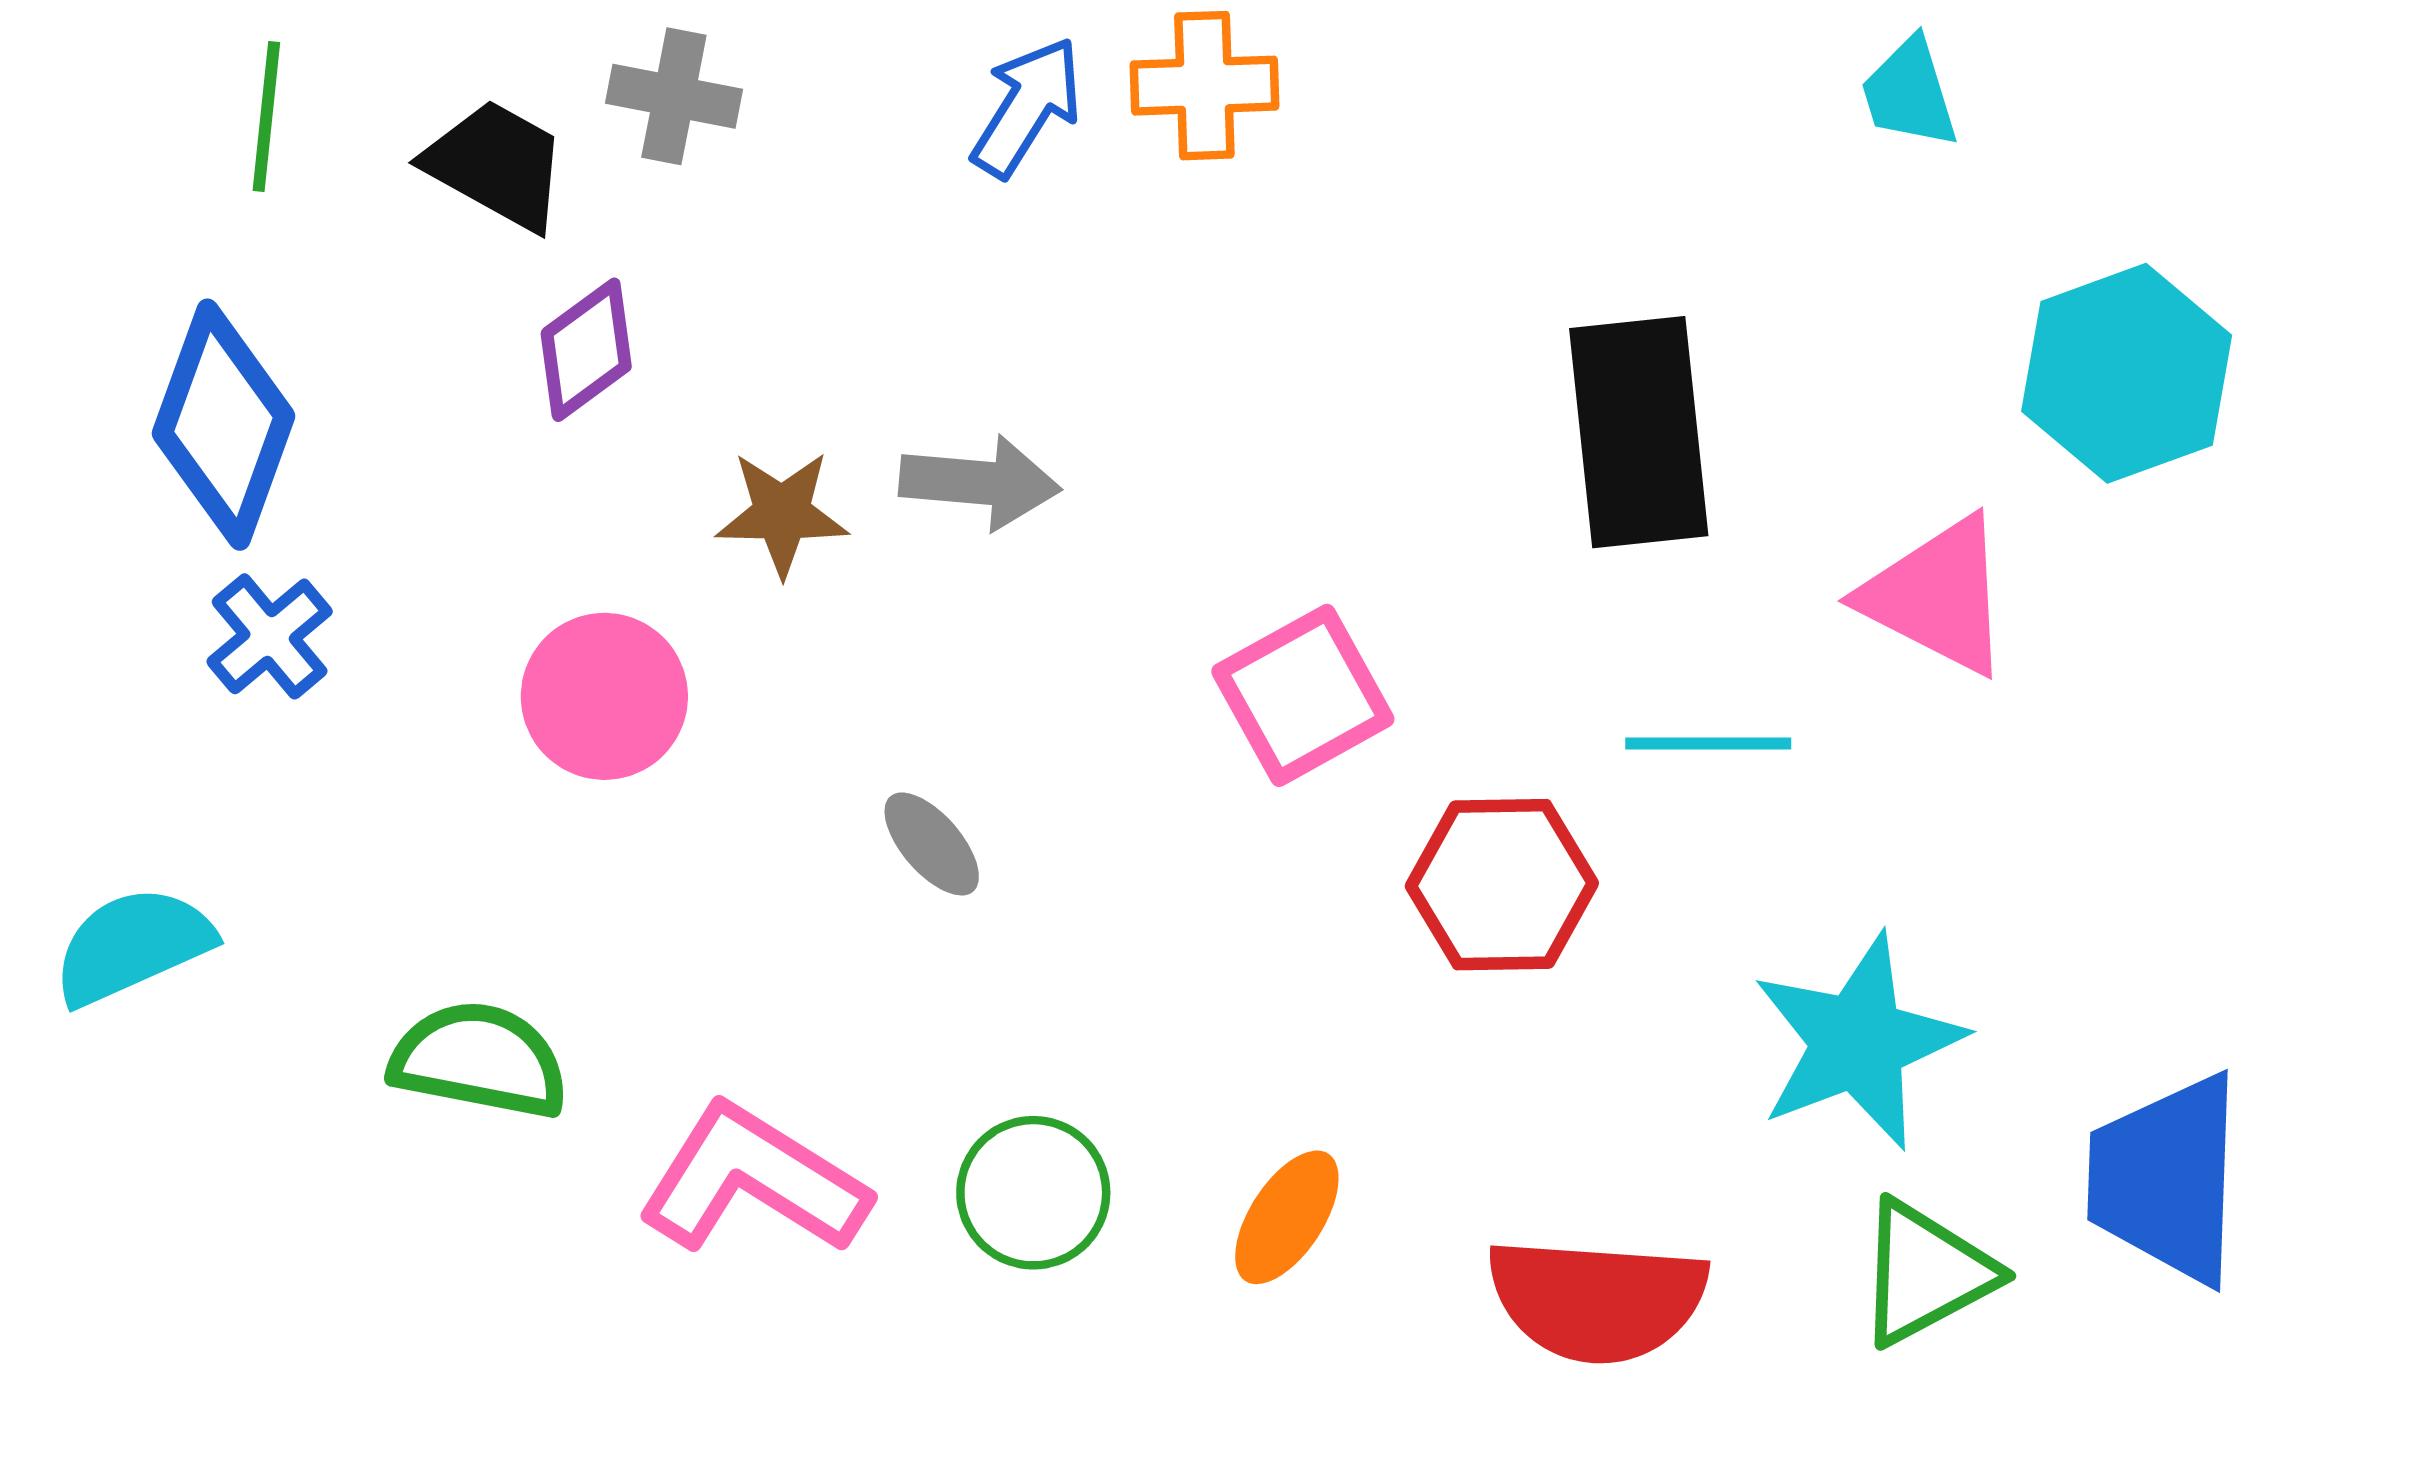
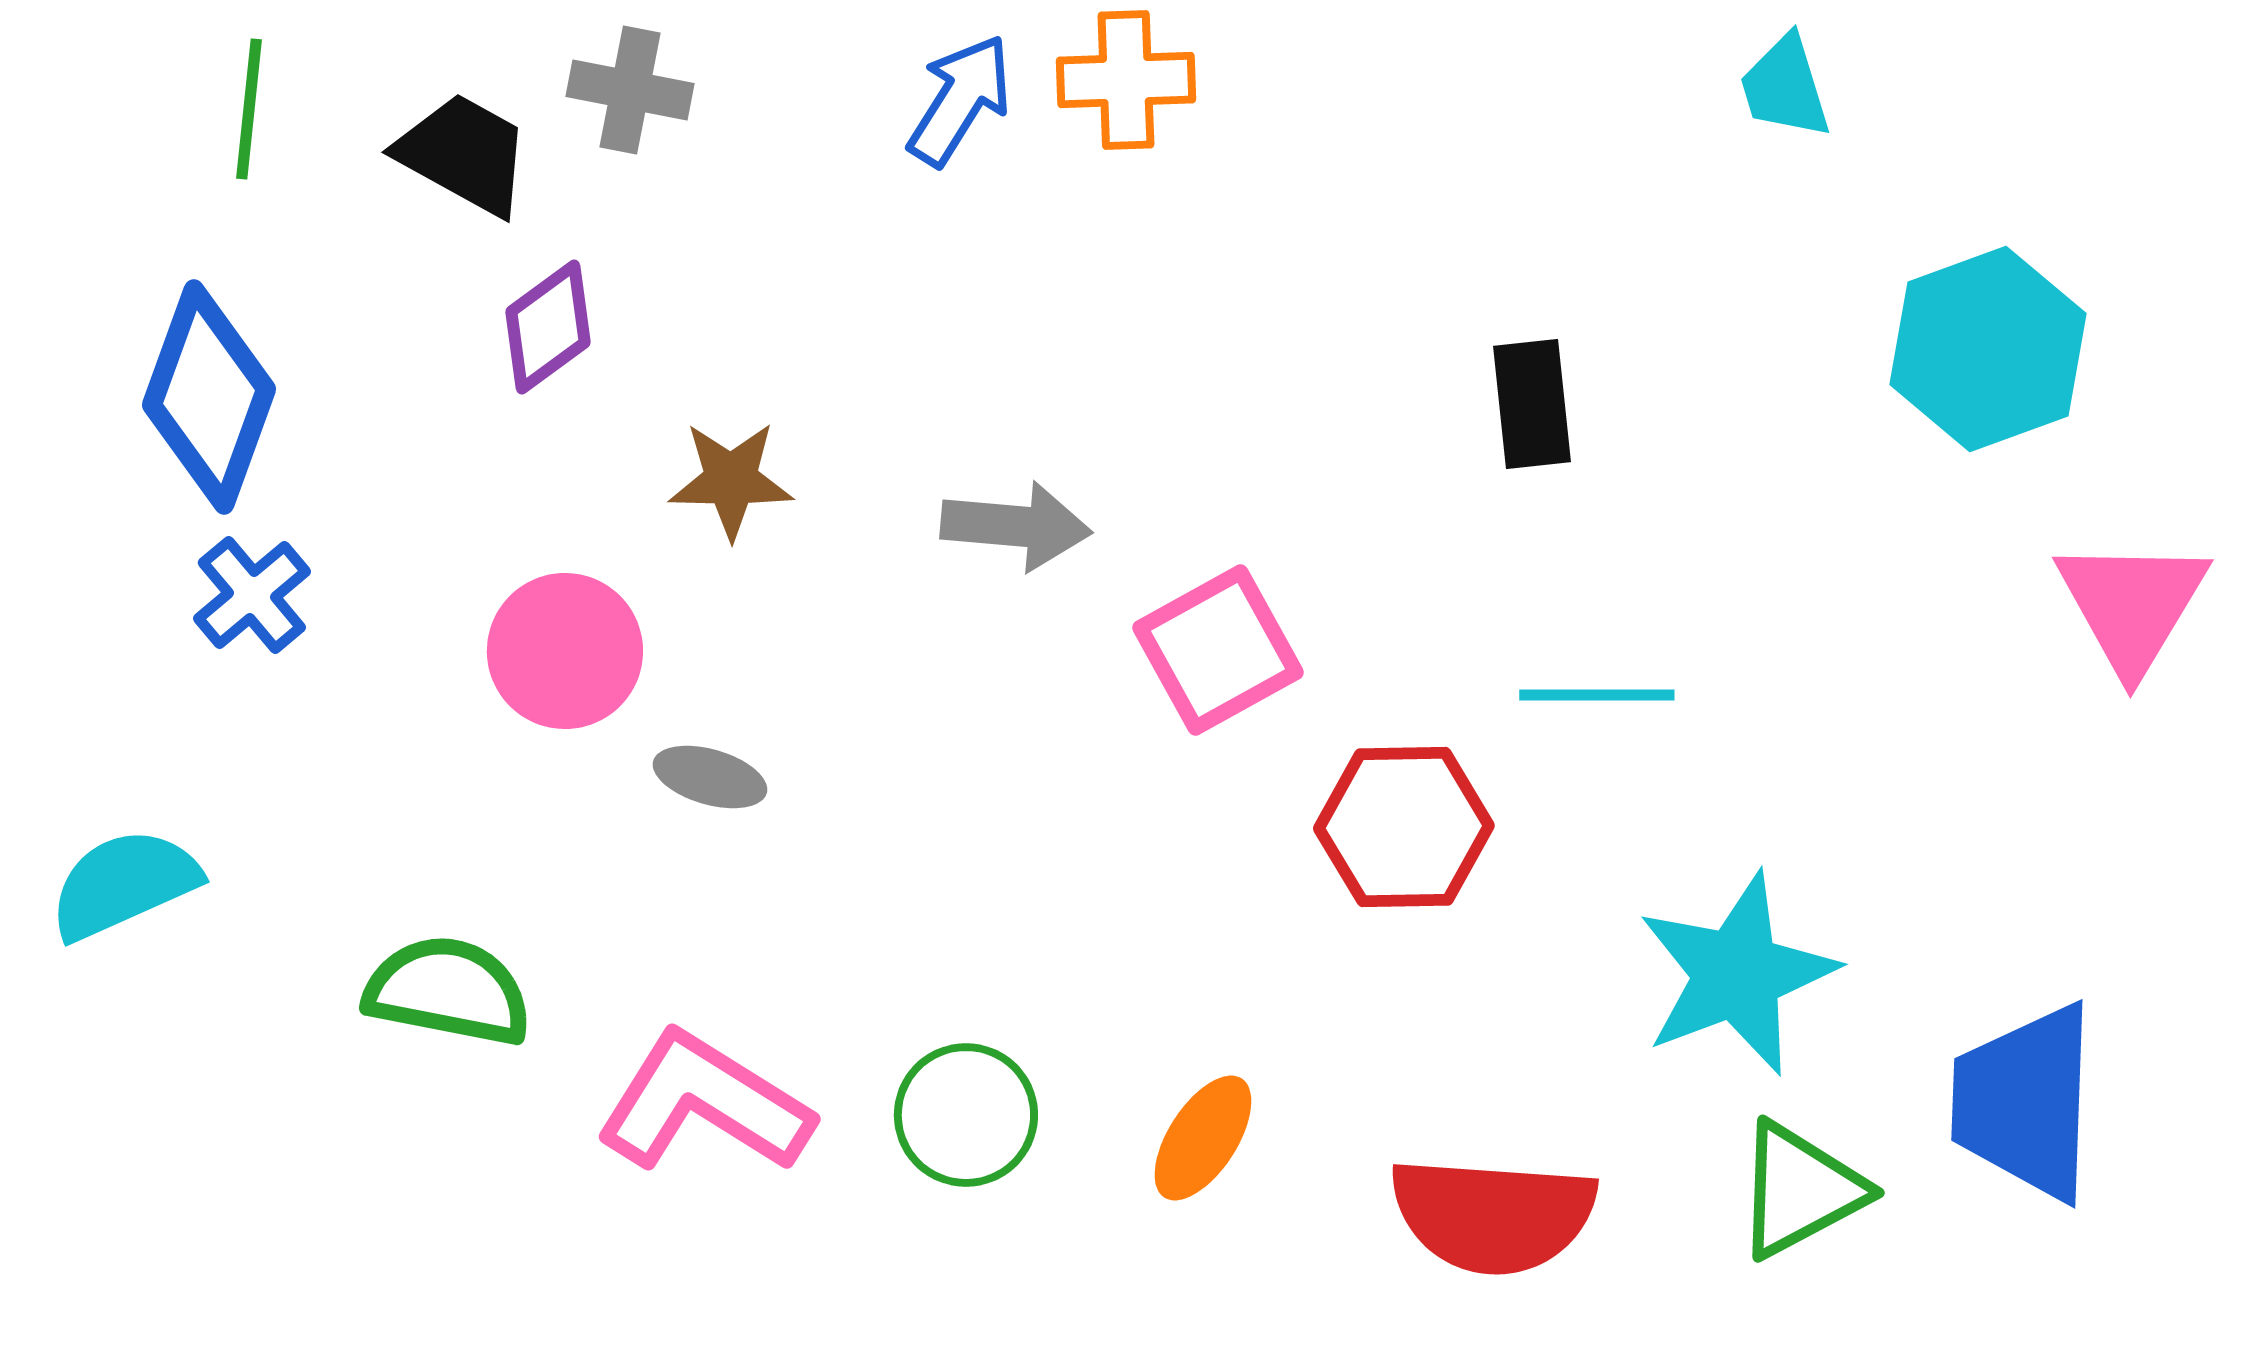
black rectangle: (1639, 432) -> (1532, 404), size x0.6
gray arrow: (980, 482) -> (1016, 526), moved
pink triangle: (1937, 596) -> (2132, 605), moved, turned 34
gray ellipse: (932, 844) -> (710, 777), moved, turned -33

